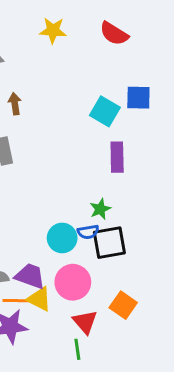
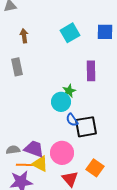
cyan square: (105, 111) -> (70, 33), moved, turned 30
green star: (100, 209) -> (69, 91), moved
blue semicircle: (88, 232) -> (72, 120), turned 64
cyan circle: (62, 238) -> (61, 102), moved

